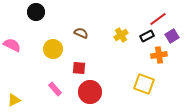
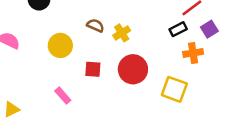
yellow cross: (121, 35) -> (122, 33), moved
red circle: (90, 92) -> (133, 69), moved

